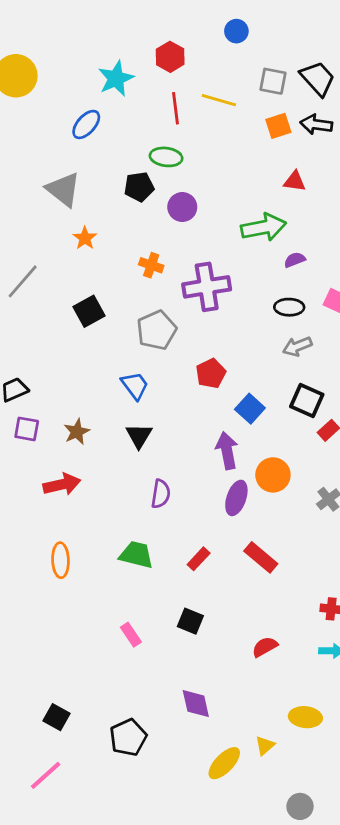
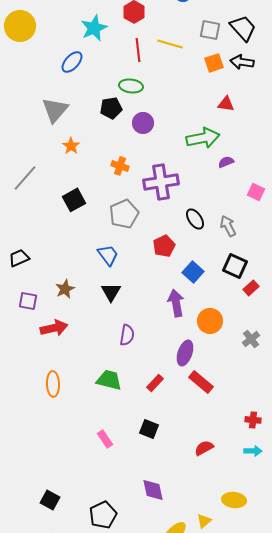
gray triangle: (63, 189) -> (55, 110), turned 32
black ellipse: (289, 307) -> (195, 219), moved, turned 55
gray arrow: (297, 346) -> (228, 226), turned 85
purple square: (27, 429) -> (28, 301), moved
purple ellipse: (236, 498) -> (185, 353), moved

